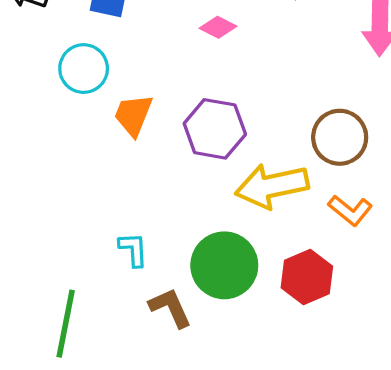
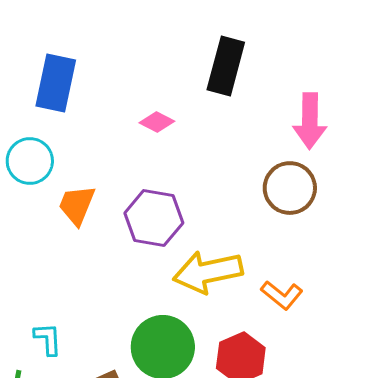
brown circle: (340, 137) -> (290, 188), moved
cyan L-shape: (133, 249) -> (48, 339), moved

